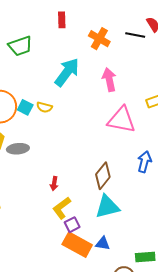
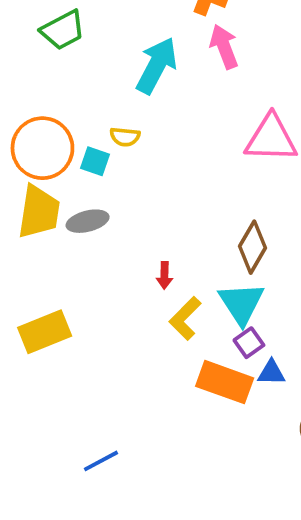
pink arrow: (109, 80) -> (224, 47), moved
cyan square: (25, 107) -> (95, 161), moved
cyan triangle: (107, 207) -> (241, 303), moved, turned -40
purple square: (72, 225) -> (249, 343), moved

